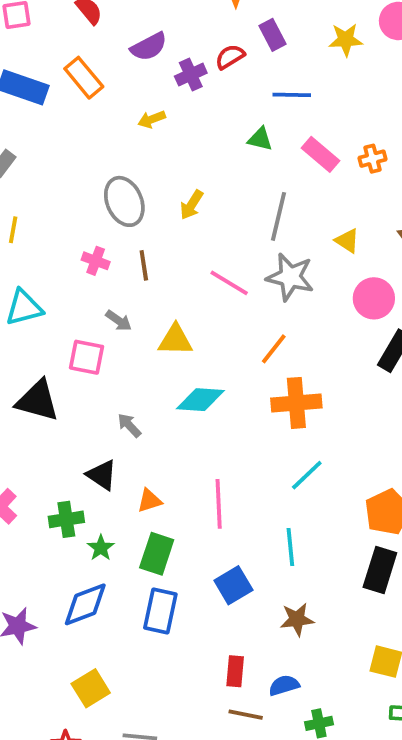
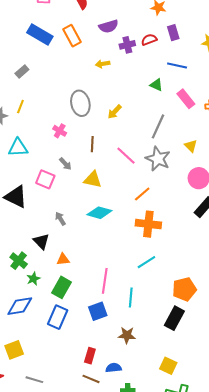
brown line: (144, 265) -> (92, 144), moved
pink line: (219, 504) -> (105, 281), moved
green cross: (66, 519) -> (19, 261), turned 36

